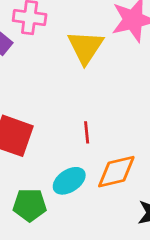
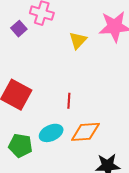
yellow triangle: (85, 47) -> (78, 40), size x0.7

